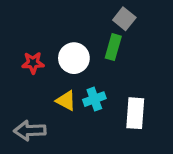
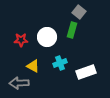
yellow triangle: (66, 101) -> (33, 66), moved
white rectangle: (135, 113) -> (86, 72), turned 66

